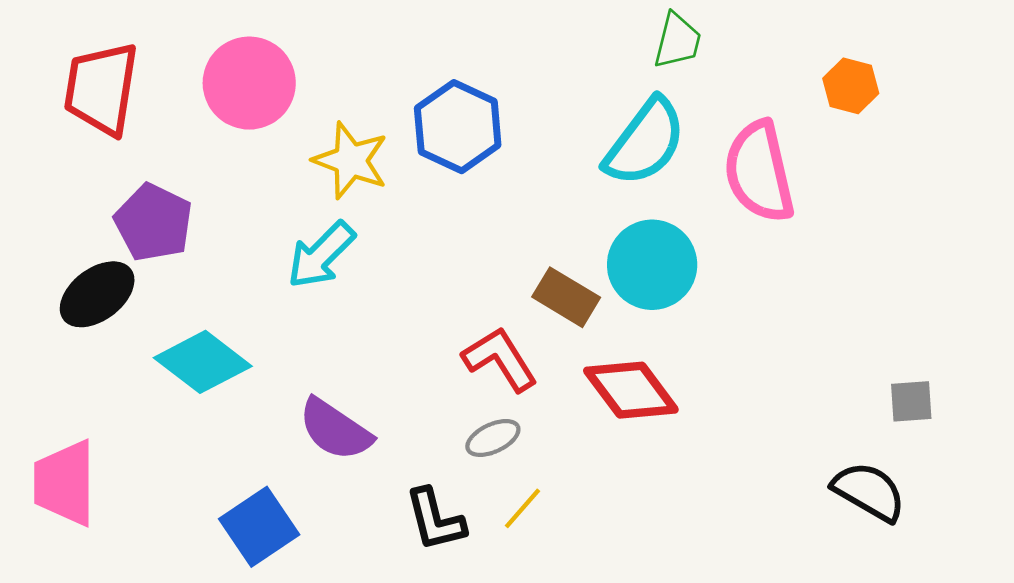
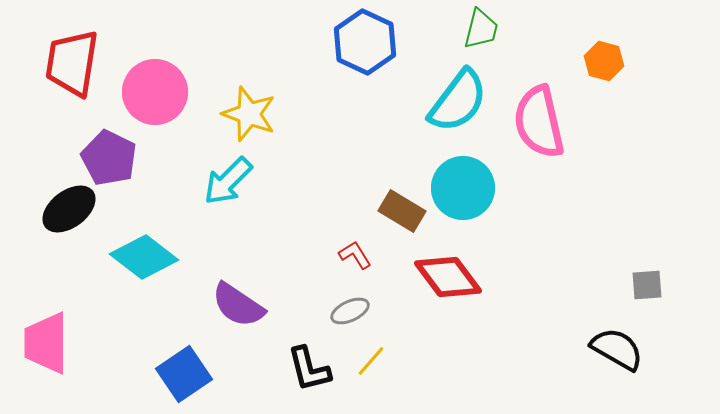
pink circle: (249, 83) -> (155, 92), moved
blue hexagon: (458, 127) -> (365, 42), moved
red L-shape: (500, 359) -> (355, 255), size x0.6

